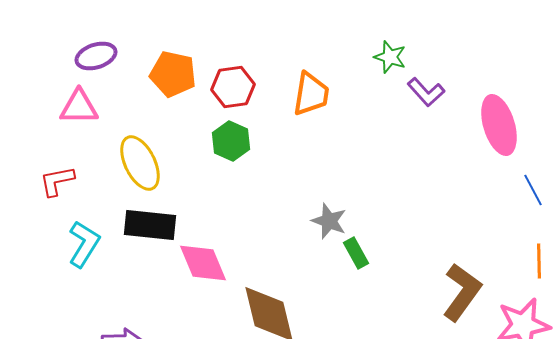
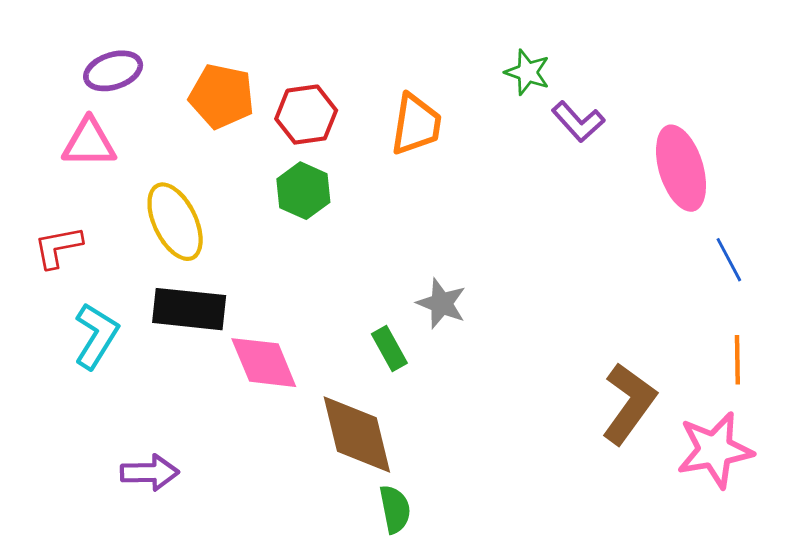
green rectangle: (356, 253) -> (389, 349), moved

